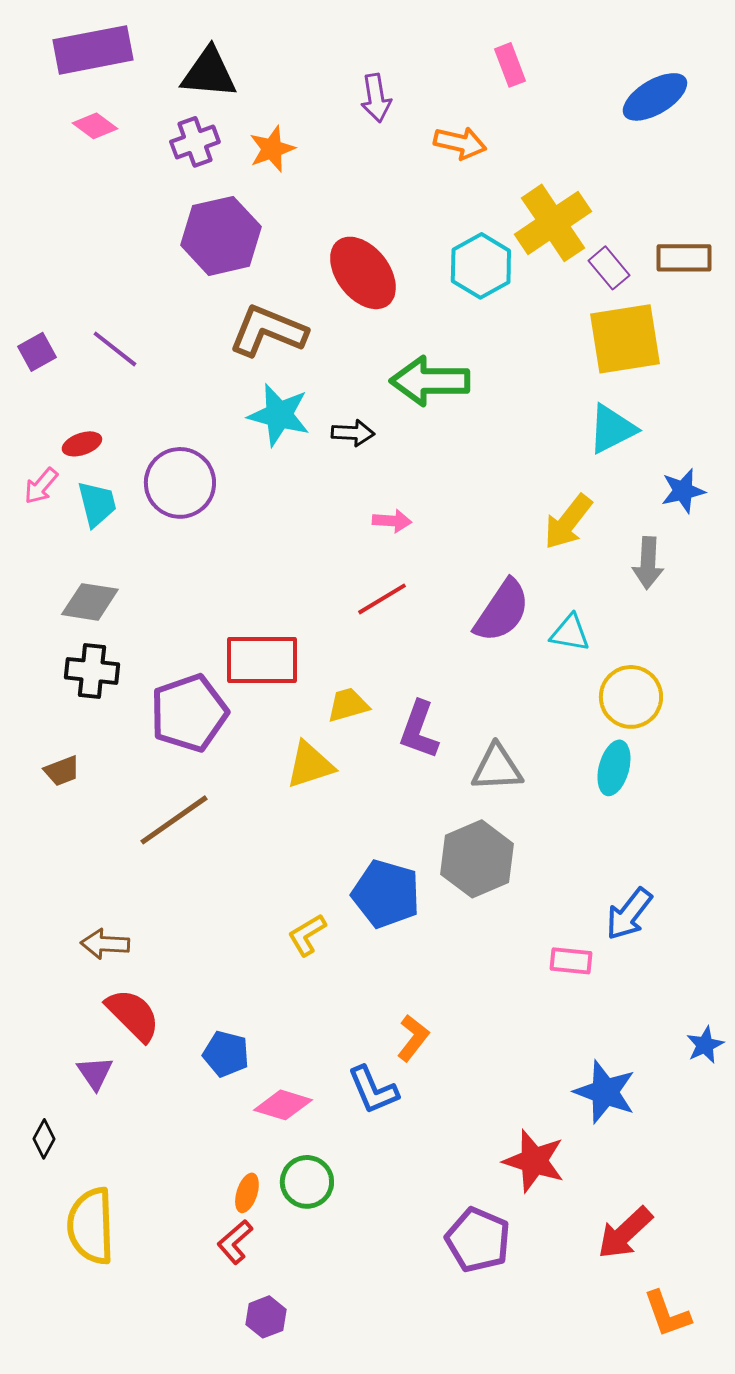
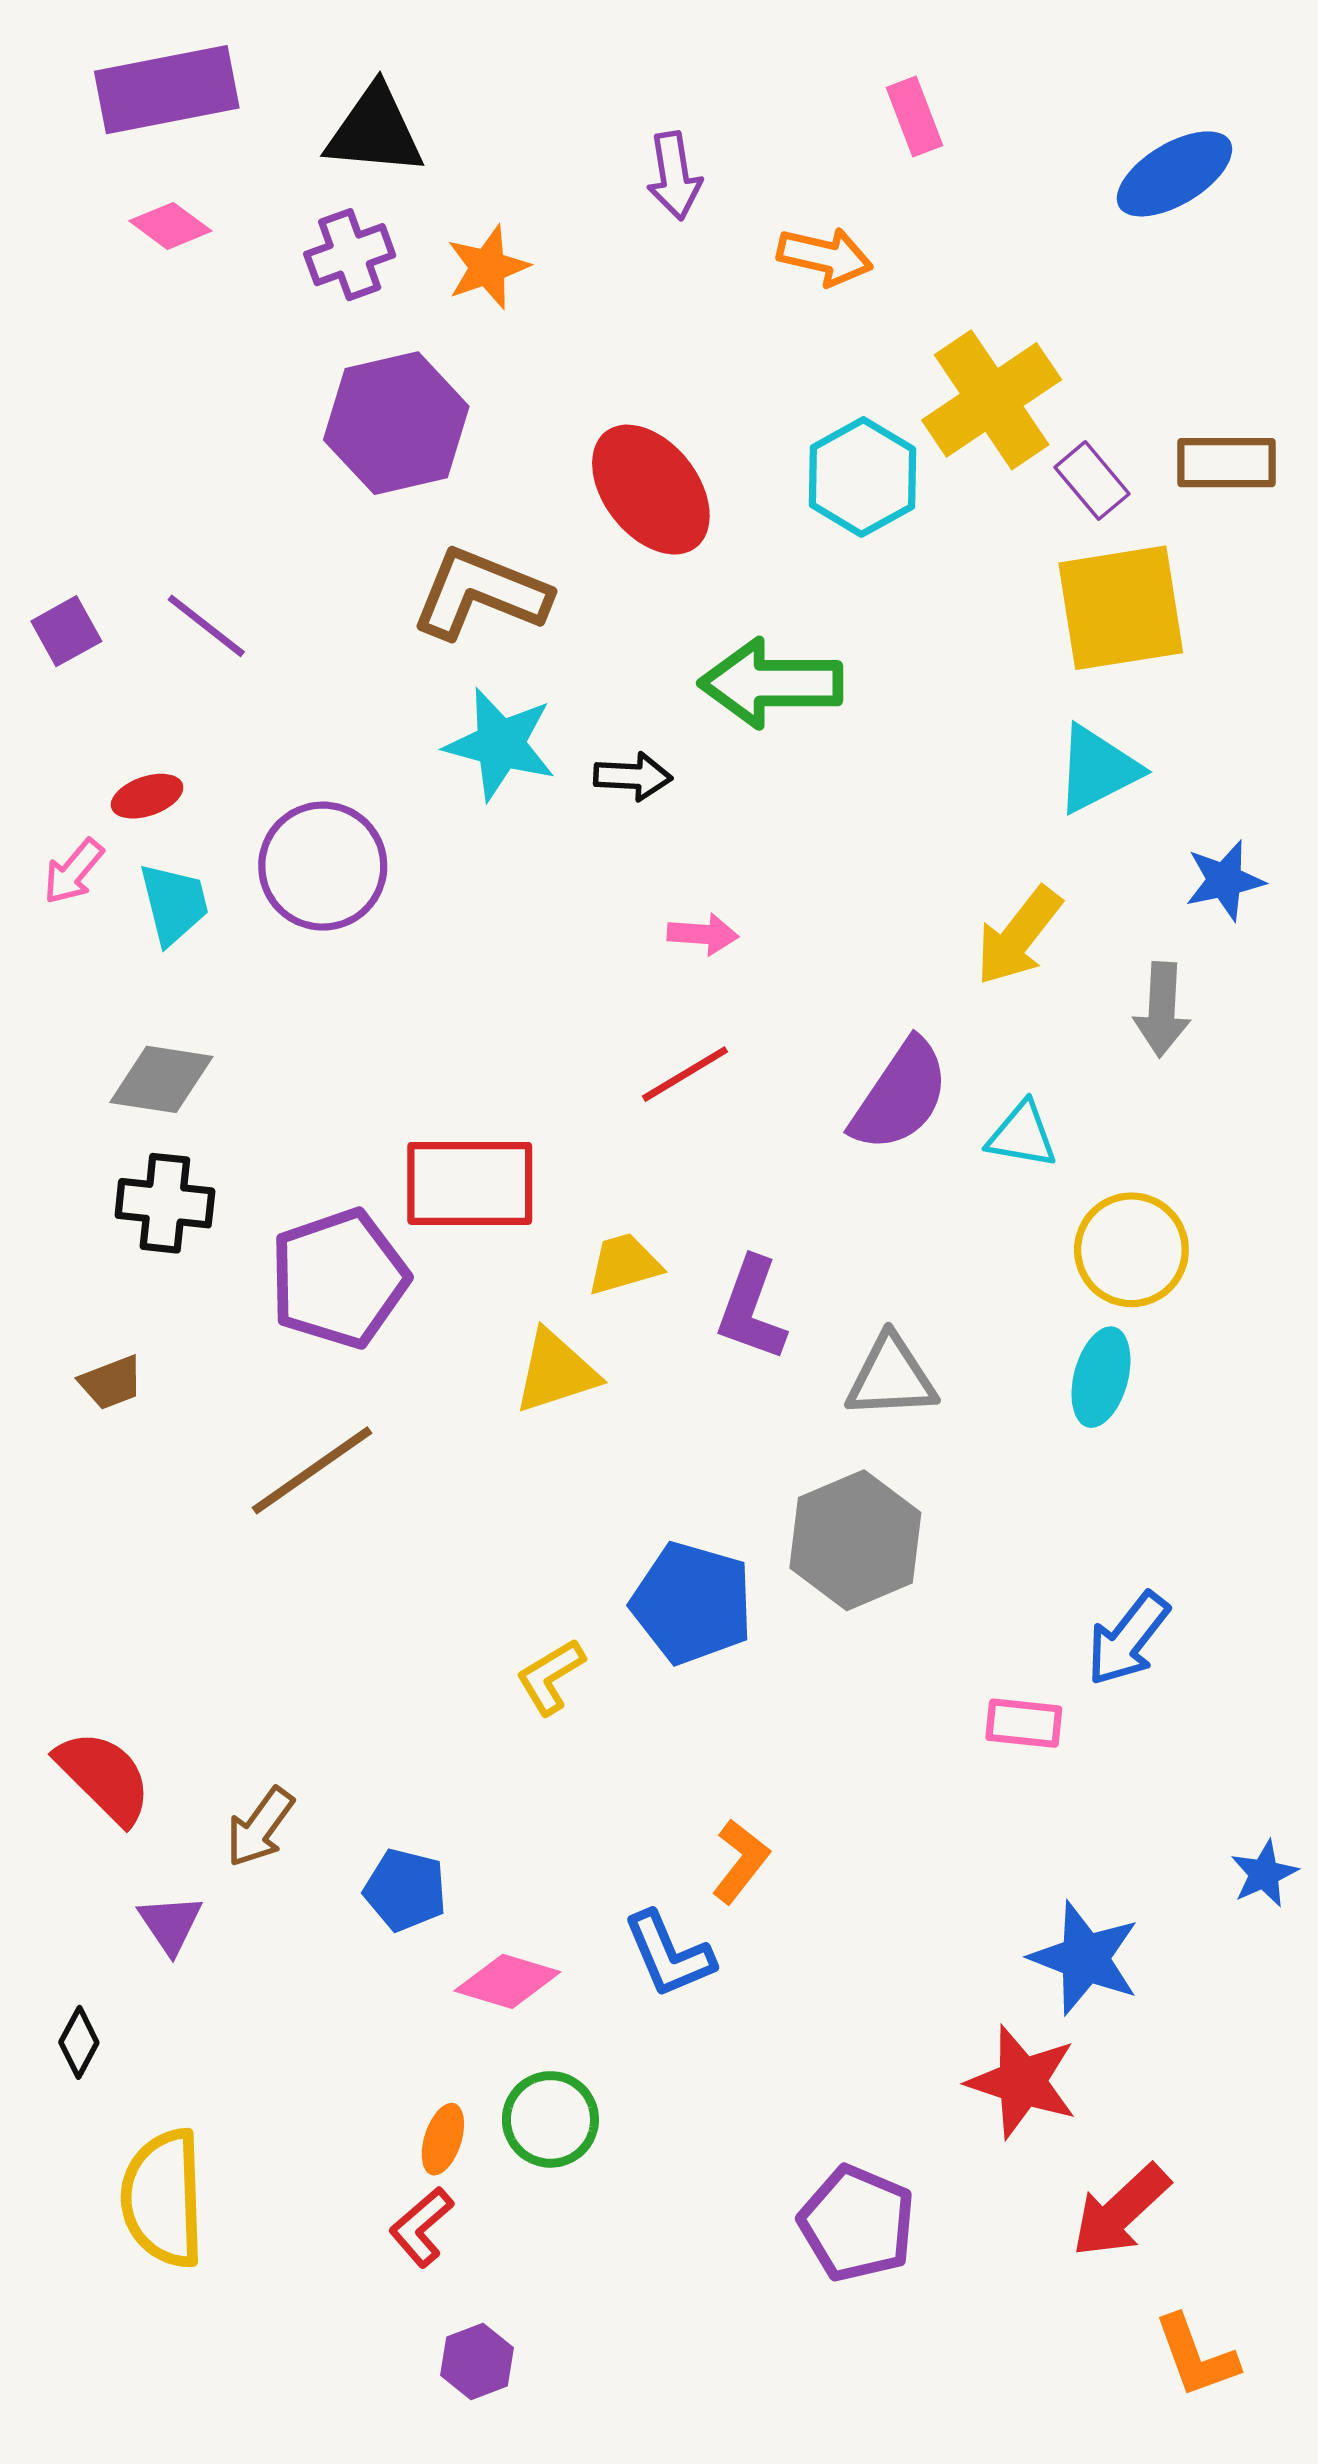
brown arrow: (105, 944) -> (260, 1827), moved, turned -57
red semicircle: (133, 1015) -> (104, 1777), moved
red star: (534, 1161) -> (1022, 2082), moved

